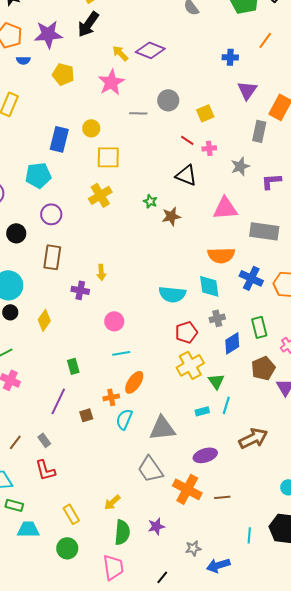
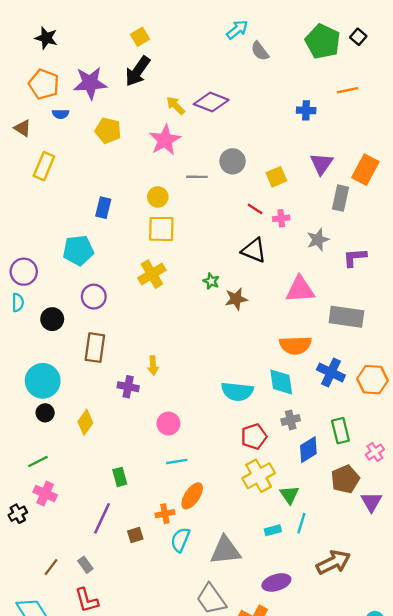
orange line: (265, 40) -> (348, 90), turned 42
purple triangle: (247, 90) -> (321, 164), moved
yellow circle: (91, 128) -> (158, 197), moved
blue rectangle: (59, 139) -> (103, 208), size x0.7

